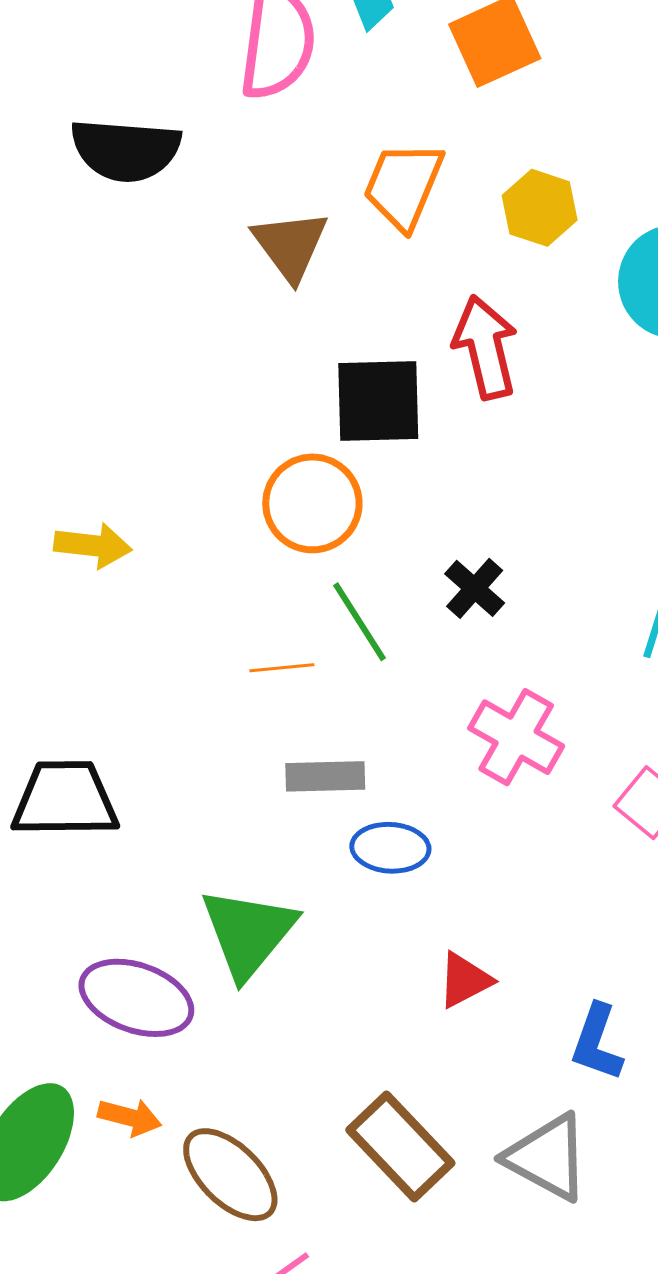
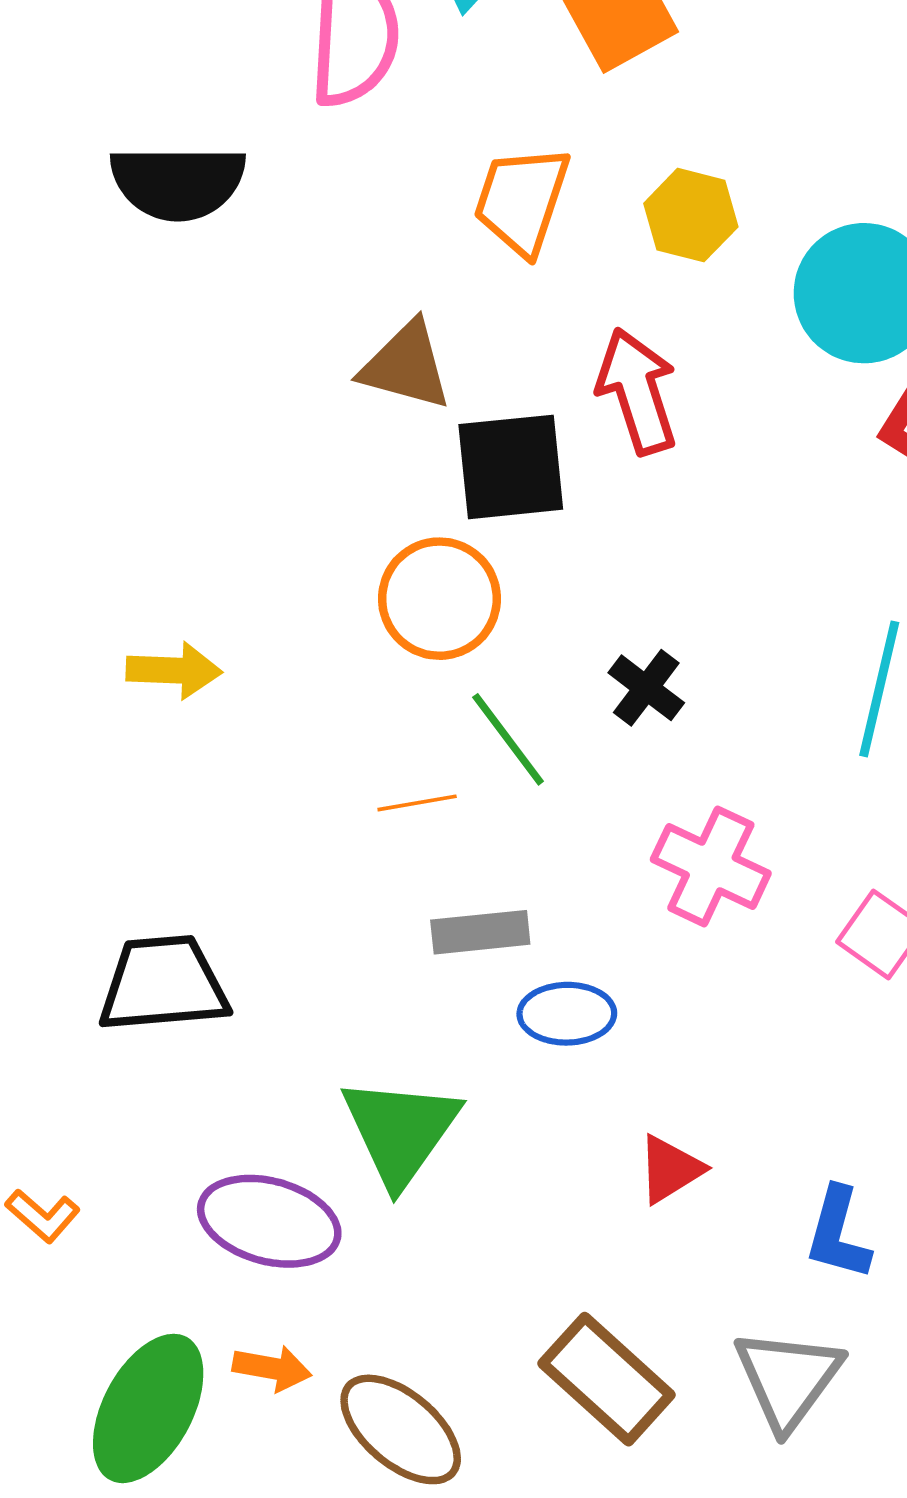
brown triangle: (290, 245) -> (406, 366), moved, turned -34
gray triangle: (547, 1157) -> (788, 1379), turned 42

